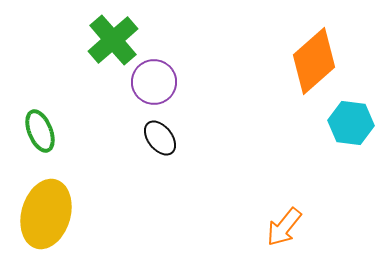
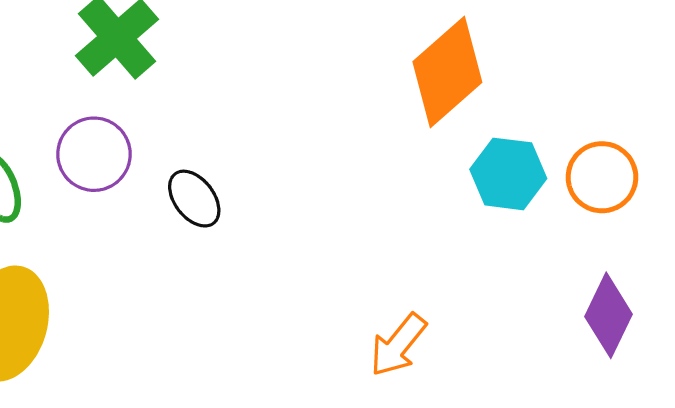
purple circle: (154, 82) -> (94, 154), moved

